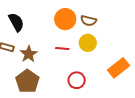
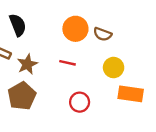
yellow circle: (88, 43) -> (114, 68), moved
orange rectangle: (119, 68) -> (131, 94), turned 40

